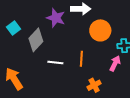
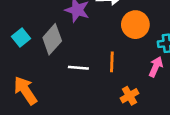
cyan square: (14, 28) -> (21, 37), moved

